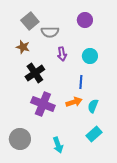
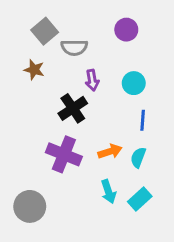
black cross: (35, 73) -> (73, 108), moved
blue line: (81, 82) -> (143, 120), moved
cyan arrow: (58, 145) -> (108, 192), moved

